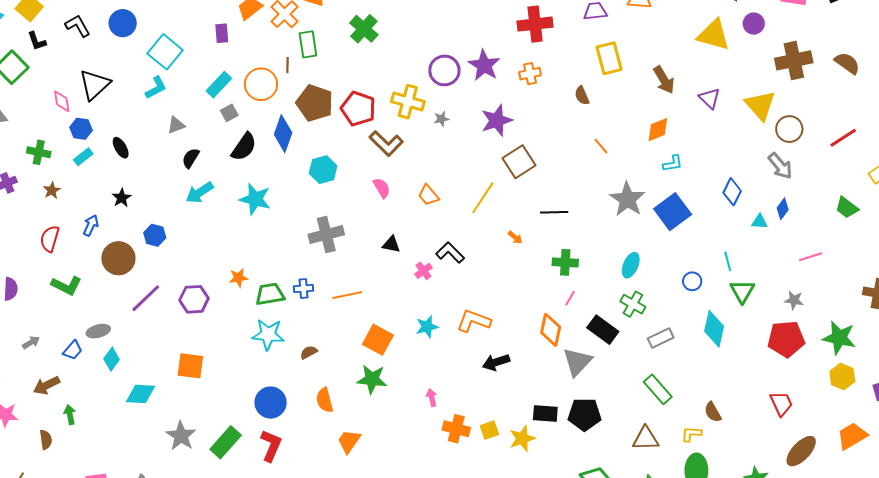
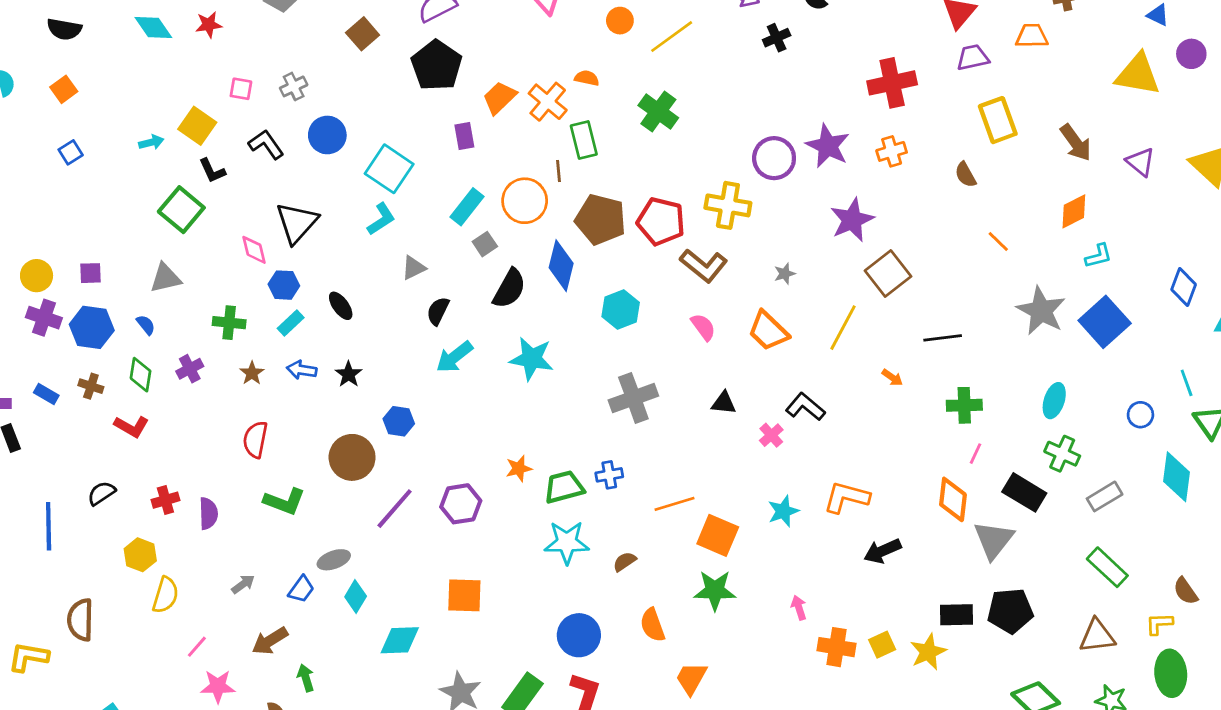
gray star: (441, 119) -> (785, 274), moved
orange trapezoid: (428, 195) -> (768, 331), size x1.4
blue arrow: (91, 225) -> (302, 370), moved, turned -100
orange line: (347, 295) -> (674, 504), moved

